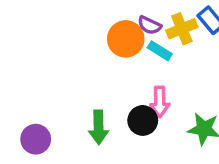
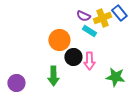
orange circle: (126, 39) -> (59, 40), moved
black circle: (143, 120) -> (73, 57), moved

